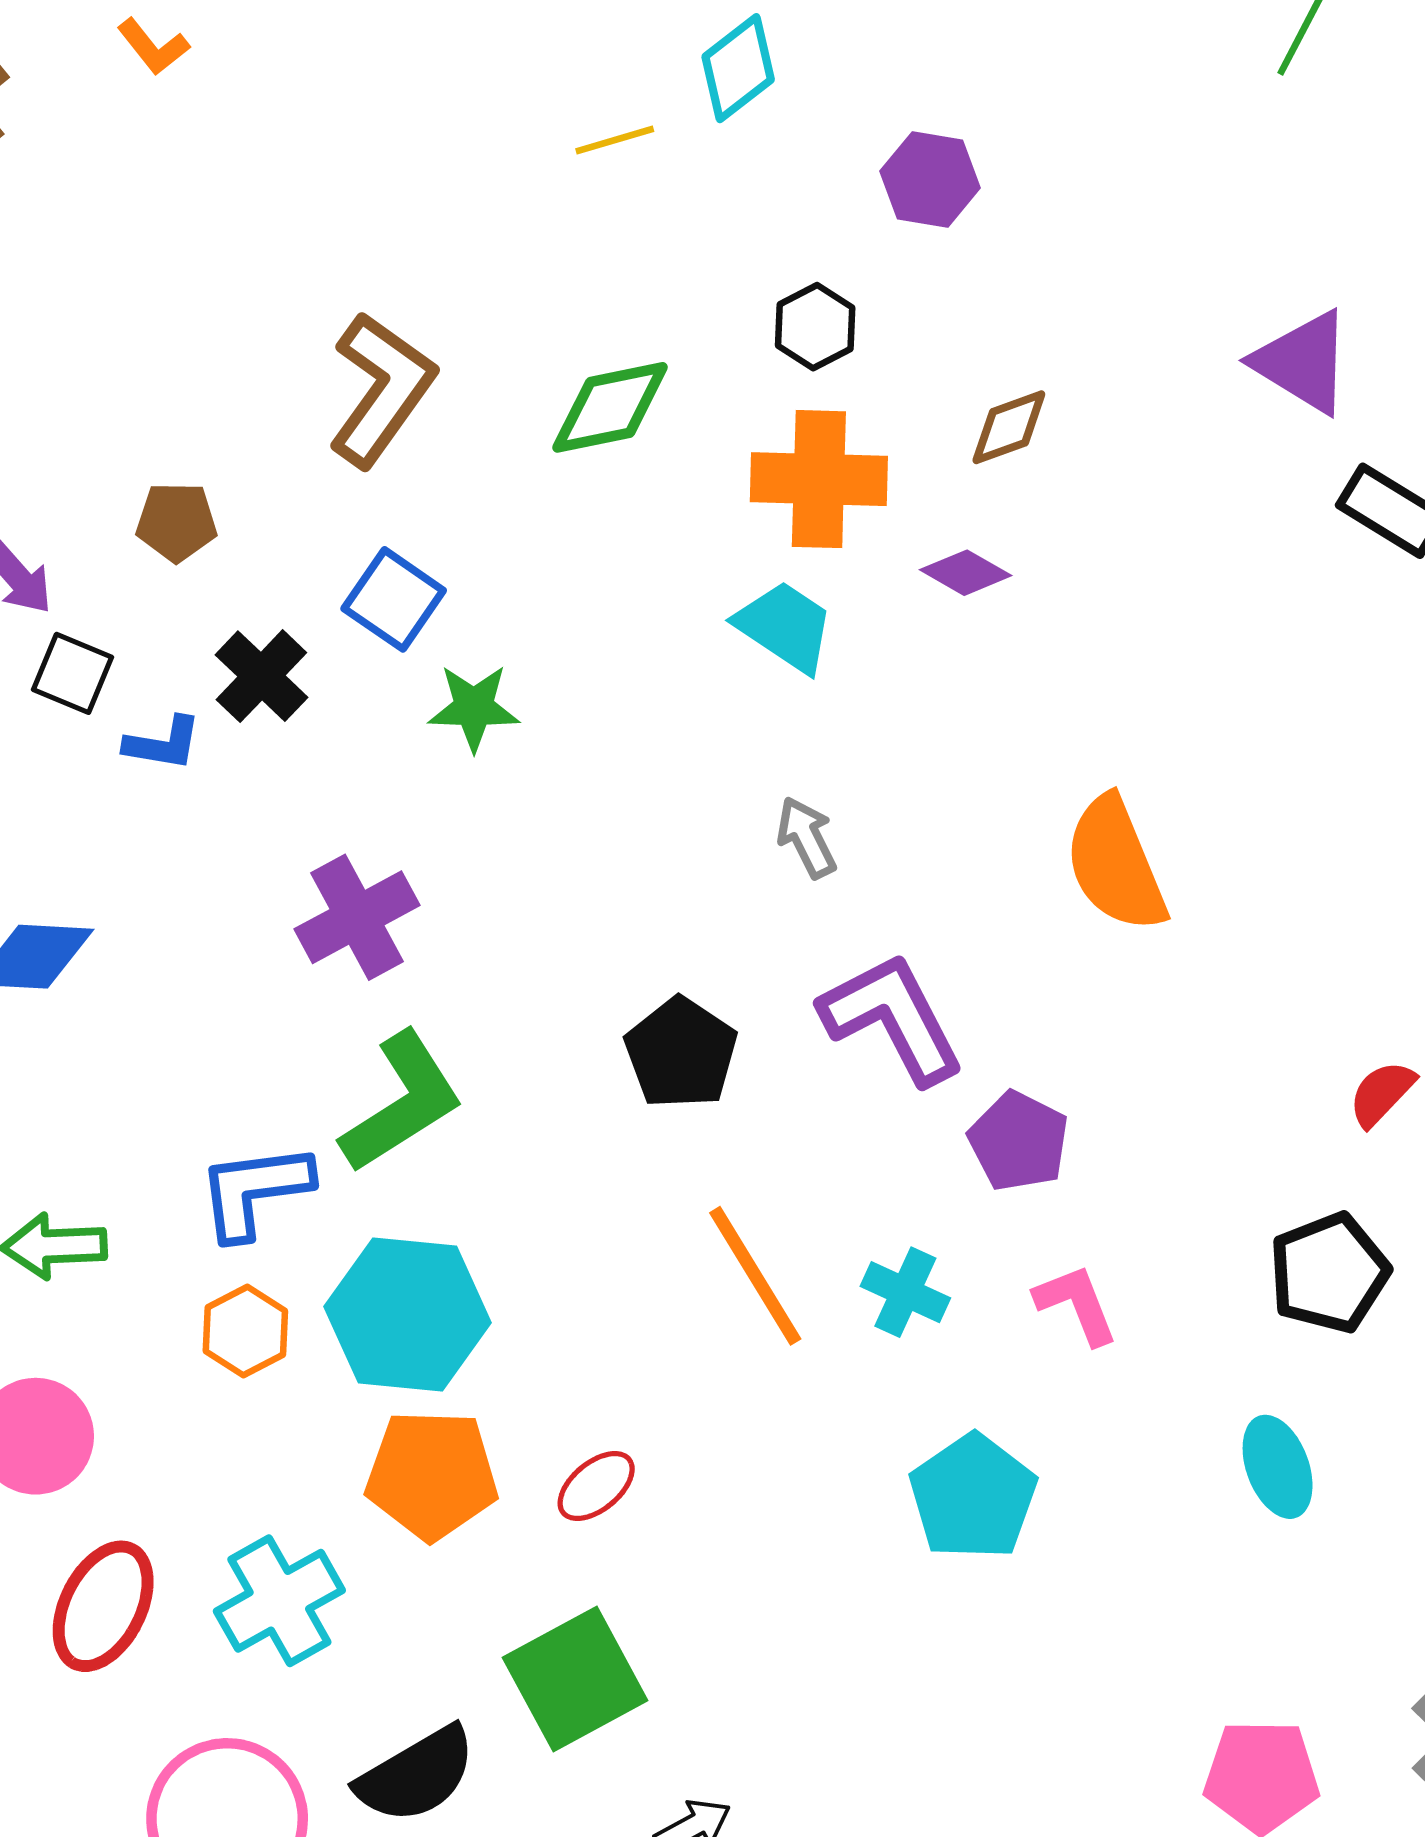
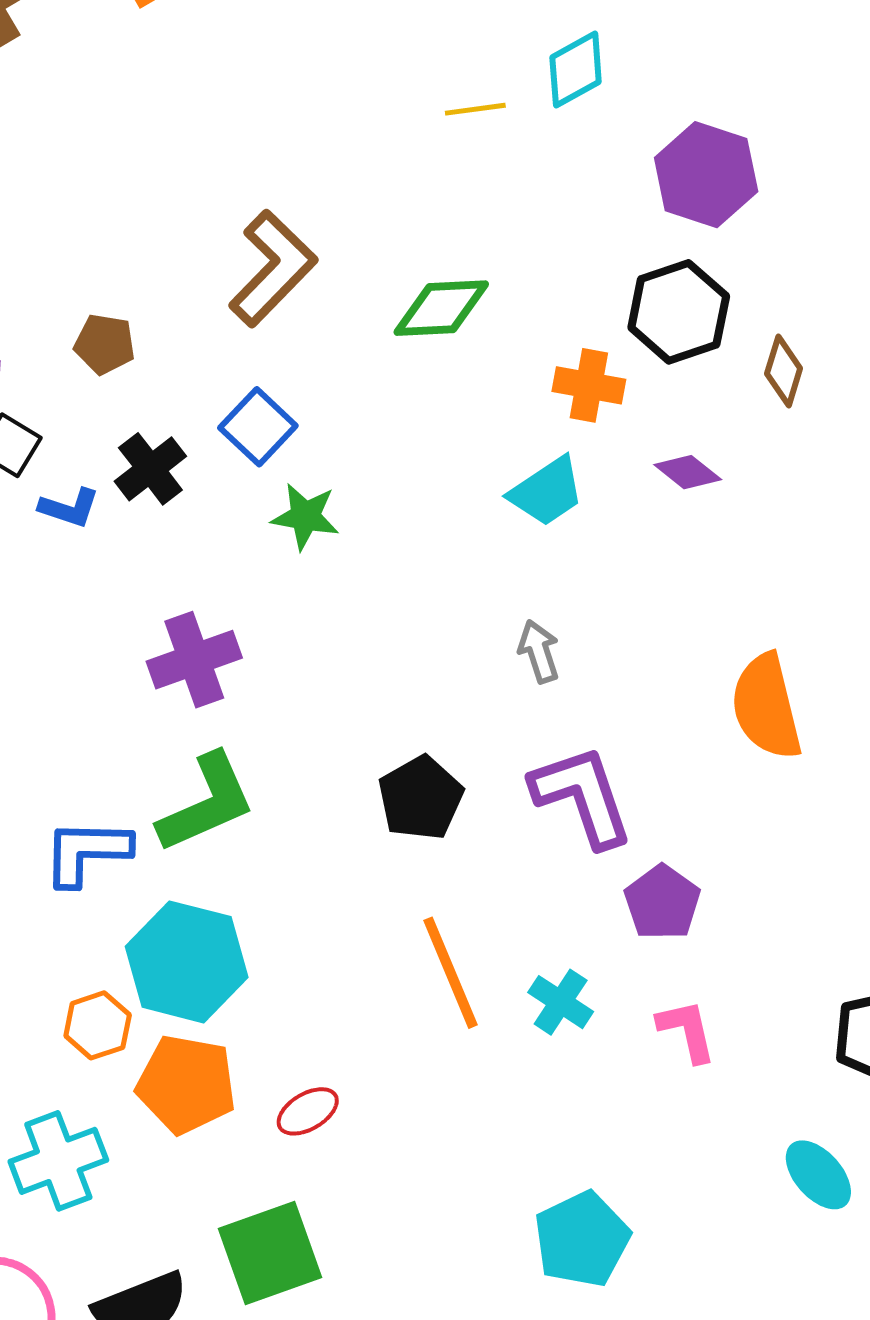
purple hexagon: (930, 180) -> (706, 175), size x1.4
black hexagon: (815, 327) -> (679, 312), moved, size x1.6
brown diamond: (1009, 427) -> (784, 371), moved, turned -62
orange cross: (819, 479) -> (589, 385), size x0.7
cyan trapezoid: (785, 626) -> (547, 492), turned 104
orange hexagon: (245, 1331) -> (98, 1025), moved
cyan ellipse: (1278, 1467) -> (818, 1175), turned -30
cyan pentagon: (973, 1497) -> (582, 1239), moved

